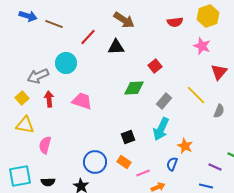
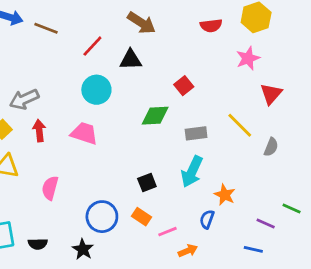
pink star: (202, 46) -> (248, 58), turned 30
cyan circle: (66, 63) -> (96, 90), moved
gray rectangle: (164, 101) -> (196, 133), turned 42
pink semicircle: (45, 145) -> (50, 188), moved

